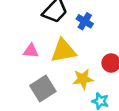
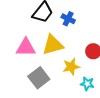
pink triangle: (31, 51) -> (26, 47), size x1.5

